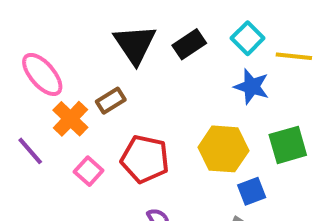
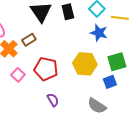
black rectangle: (189, 44) -> (68, 12), turned -70
blue square: (252, 191) -> (110, 82), moved

